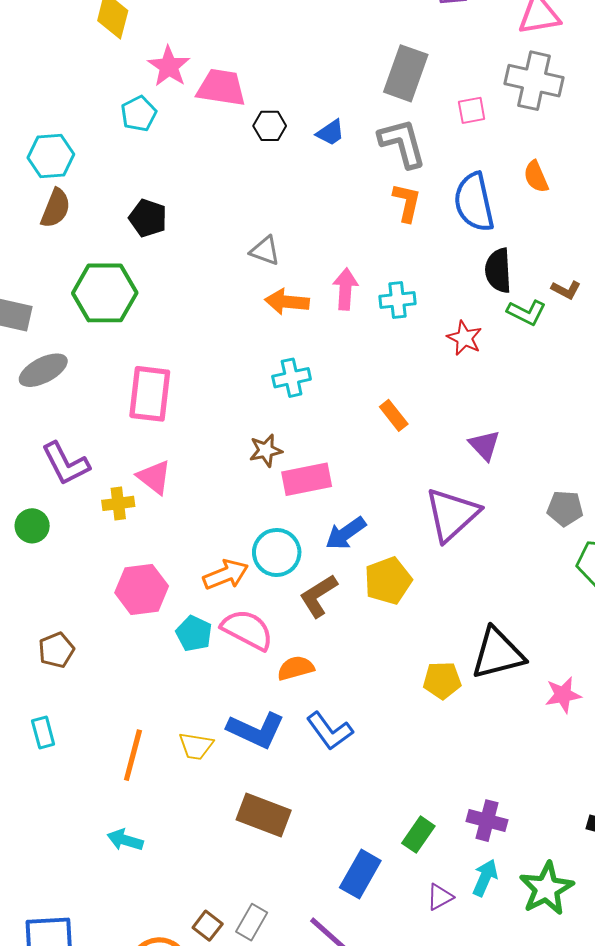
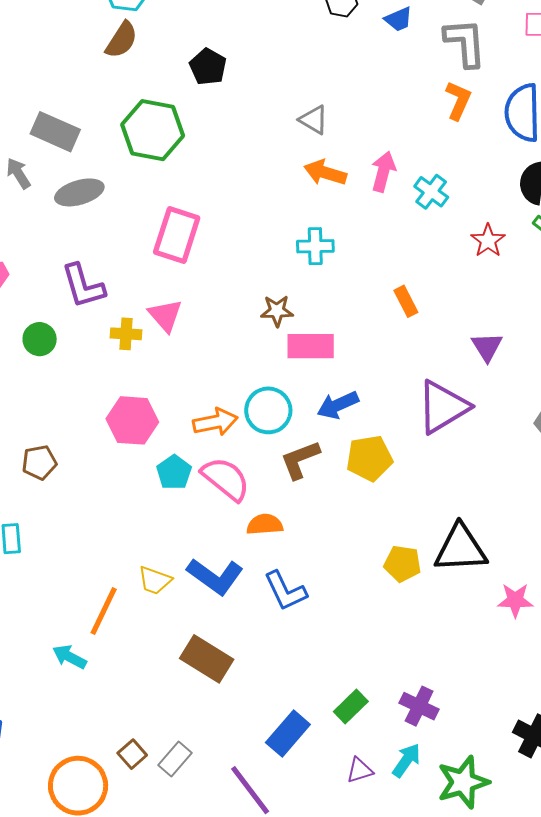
cyan cross: (398, 300) -> (431, 192), turned 32
orange line: (133, 755) -> (104, 611), moved

